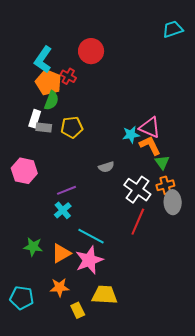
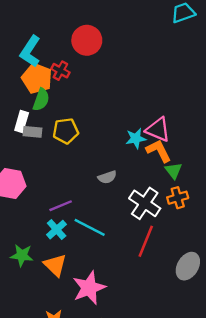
gray ellipse: (173, 202) -> (188, 266), moved, turned 35
cyan line: (91, 236) -> (90, 227), moved
green star: (33, 247) -> (22, 255), moved
orange triangle: (61, 253) -> (55, 265), moved, turned -45

